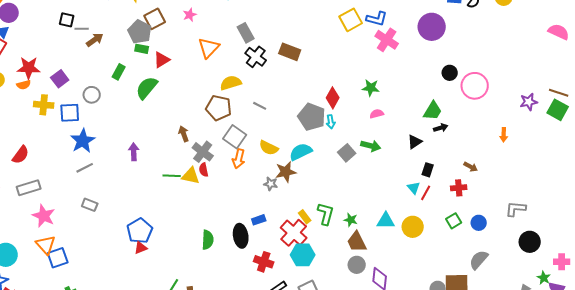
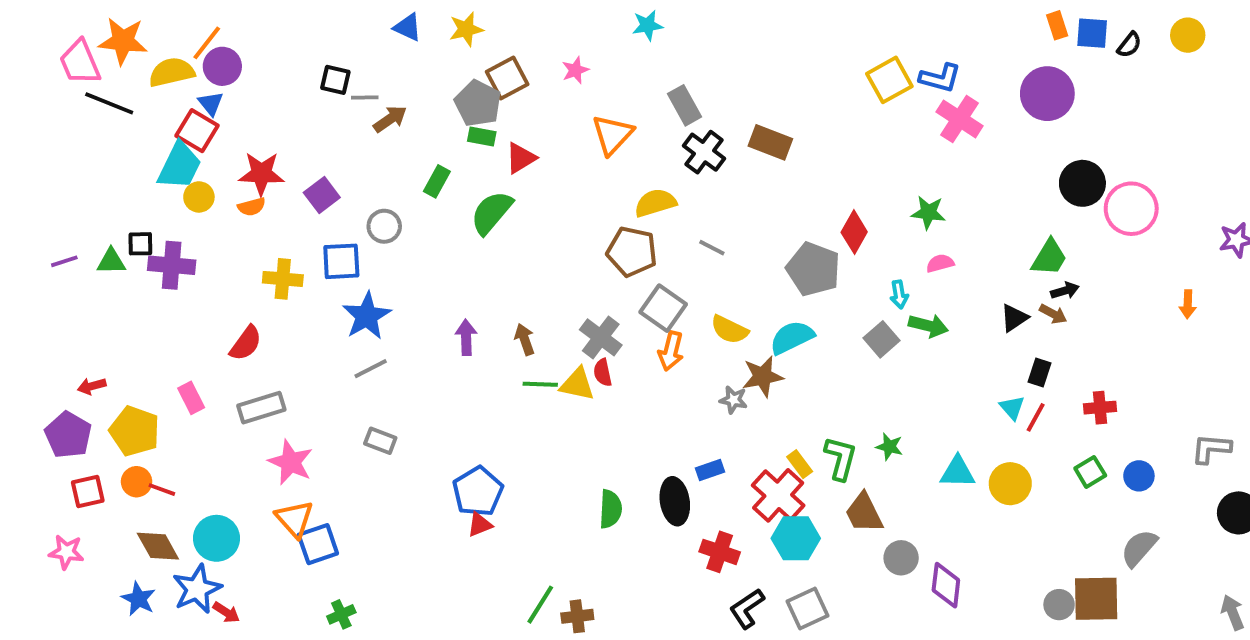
black circle: (450, 73) -> (1082, 183), size x1.5
yellow cross: (44, 105) -> (283, 279), moved
cyan arrow: (331, 122) -> (899, 294), moved
brown arrow: (184, 134) -> (525, 339), moved
brown arrow: (471, 167) -> (1053, 314), moved
green star: (351, 220) -> (889, 447), moved
brown trapezoid: (357, 242) -> (864, 513), moved

